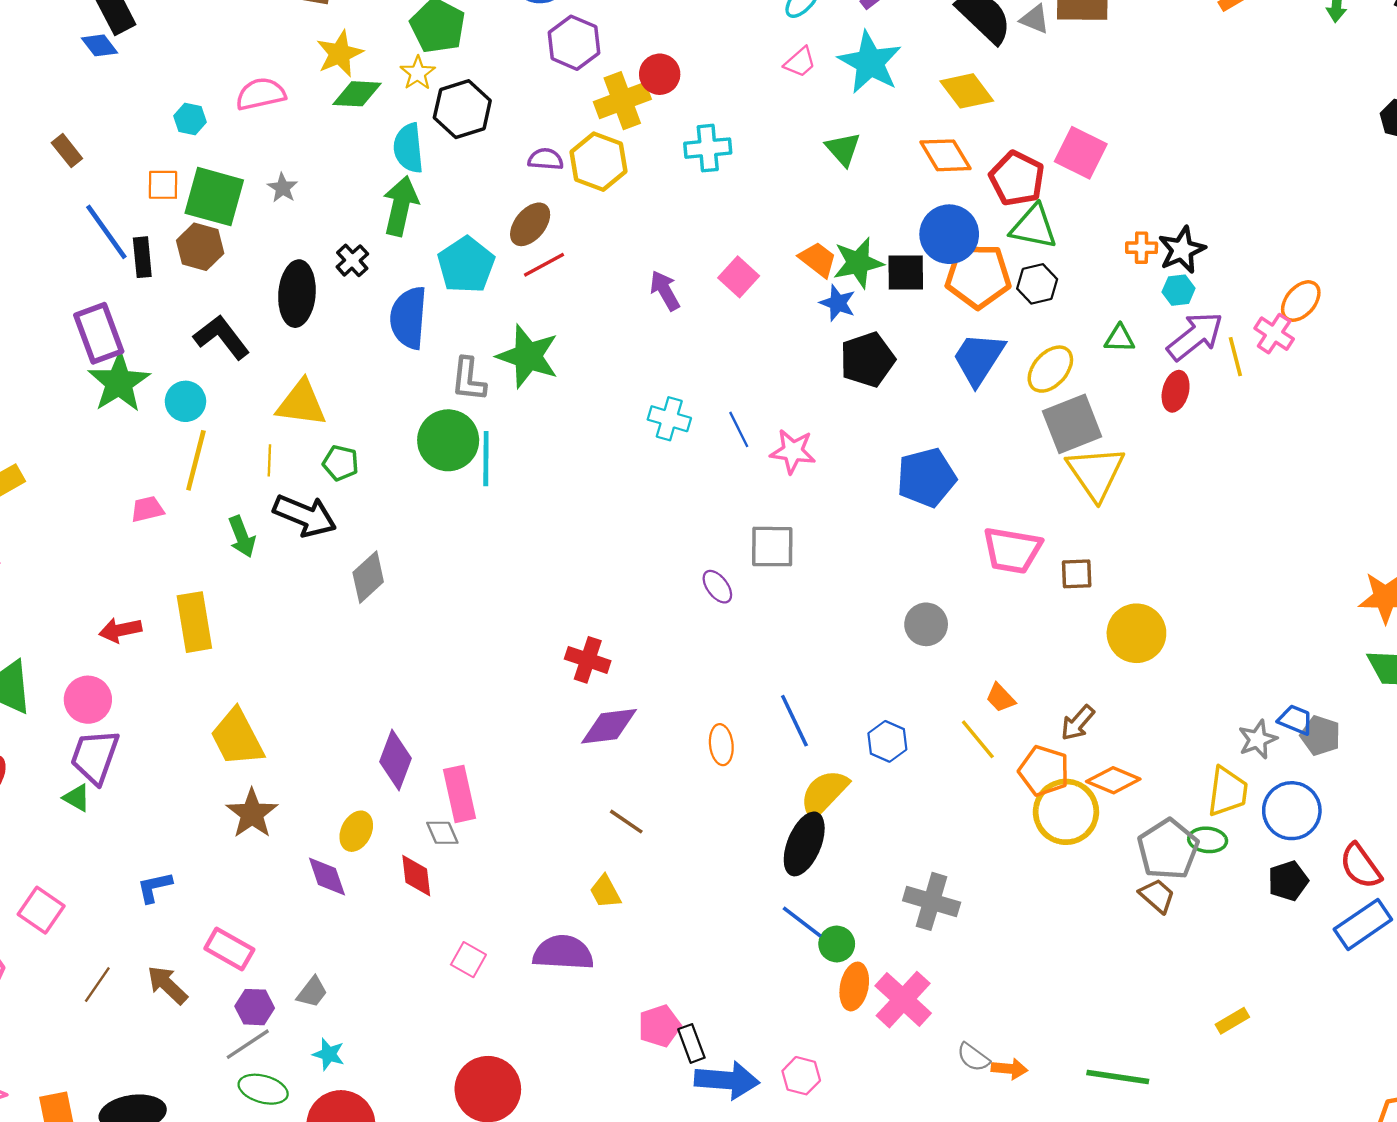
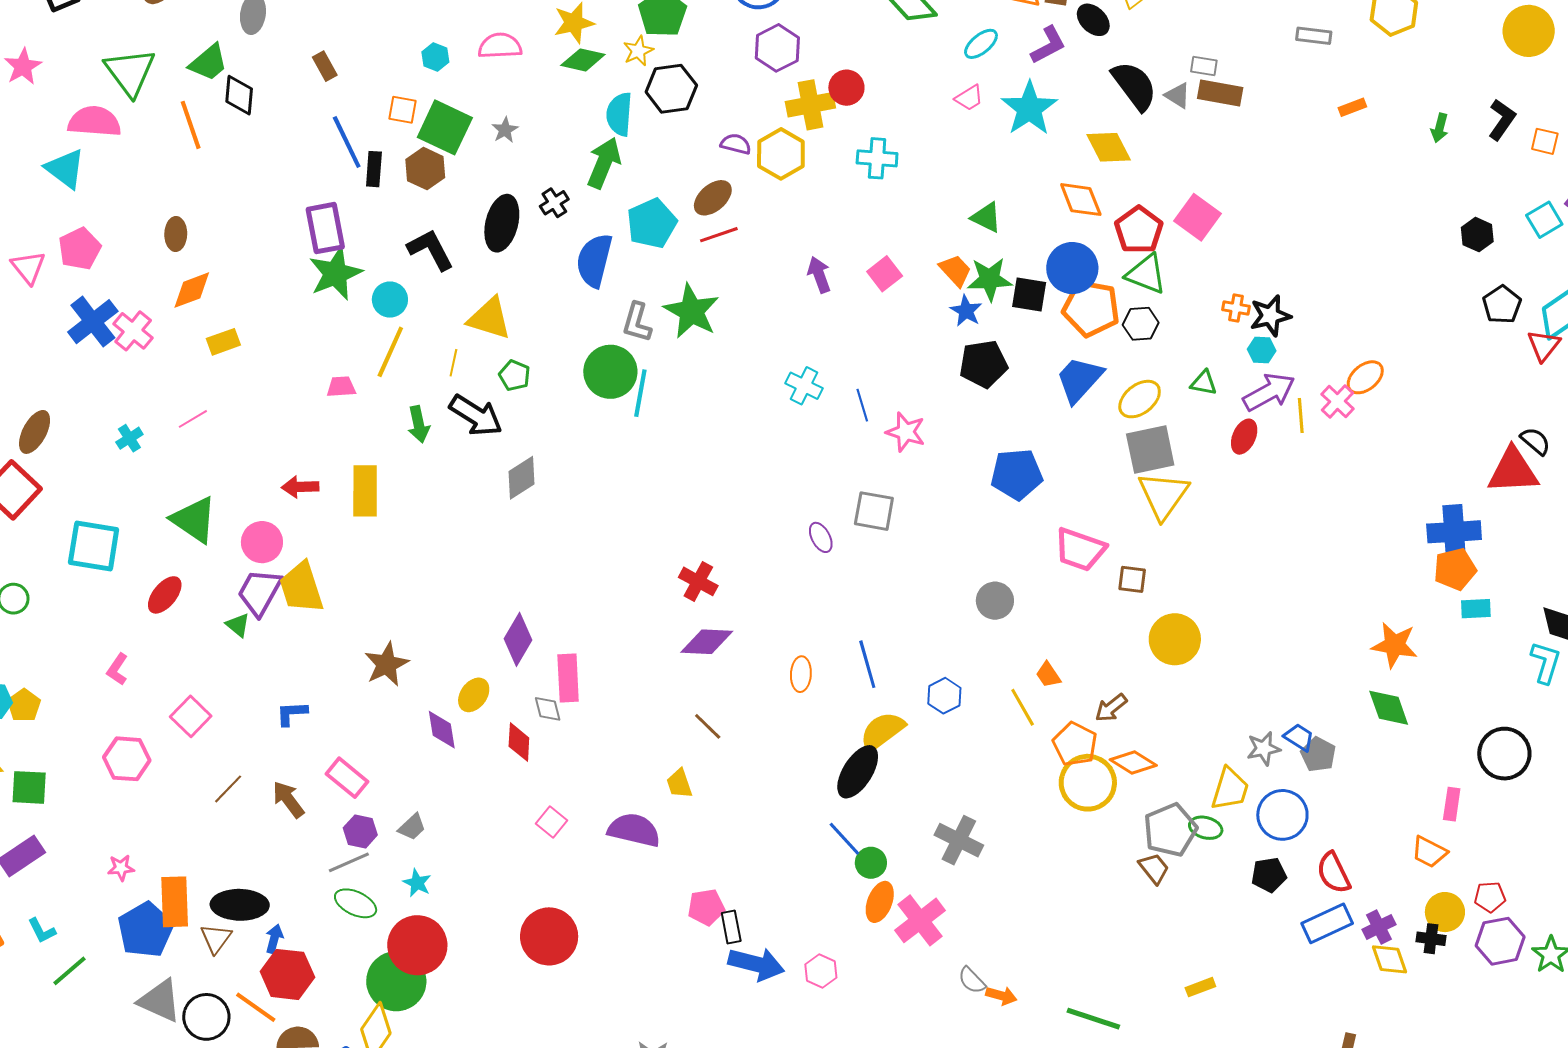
green triangle: (843, 149) -> (986, 217), moved, turned -32
yellow trapezoid: (237, 738) -> (301, 588), moved

